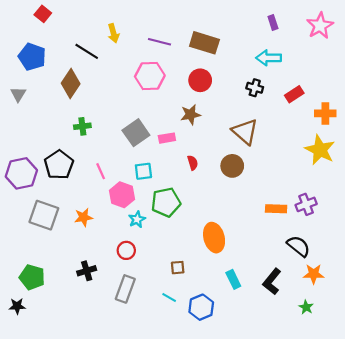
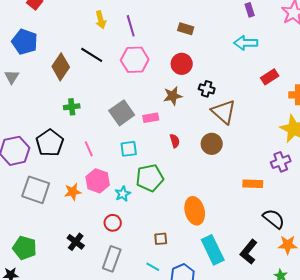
purple line: (159, 42) -> (131, 26), moved, turned 60
brown rectangle: (204, 43) -> (186, 29), size x0.6
black line: (87, 51) -> (92, 55), moved
black cross: (255, 88) -> (207, 89), moved
pink hexagon: (122, 195) -> (98, 181), moved
purple cross: (306, 204) -> (281, 162), moved
black cross: (87, 271) -> (76, 242), turned -36
cyan rectangle: (233, 279) -> (213, 250), size x1.6

